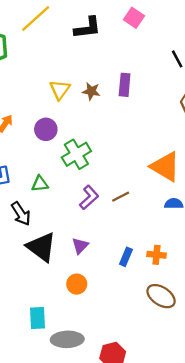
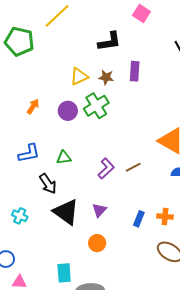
black L-shape: (87, 28) -> (109, 41), moved
yellow triangle: (60, 90) -> (79, 76), turned 30
green cross: (76, 154) -> (96, 106), moved

